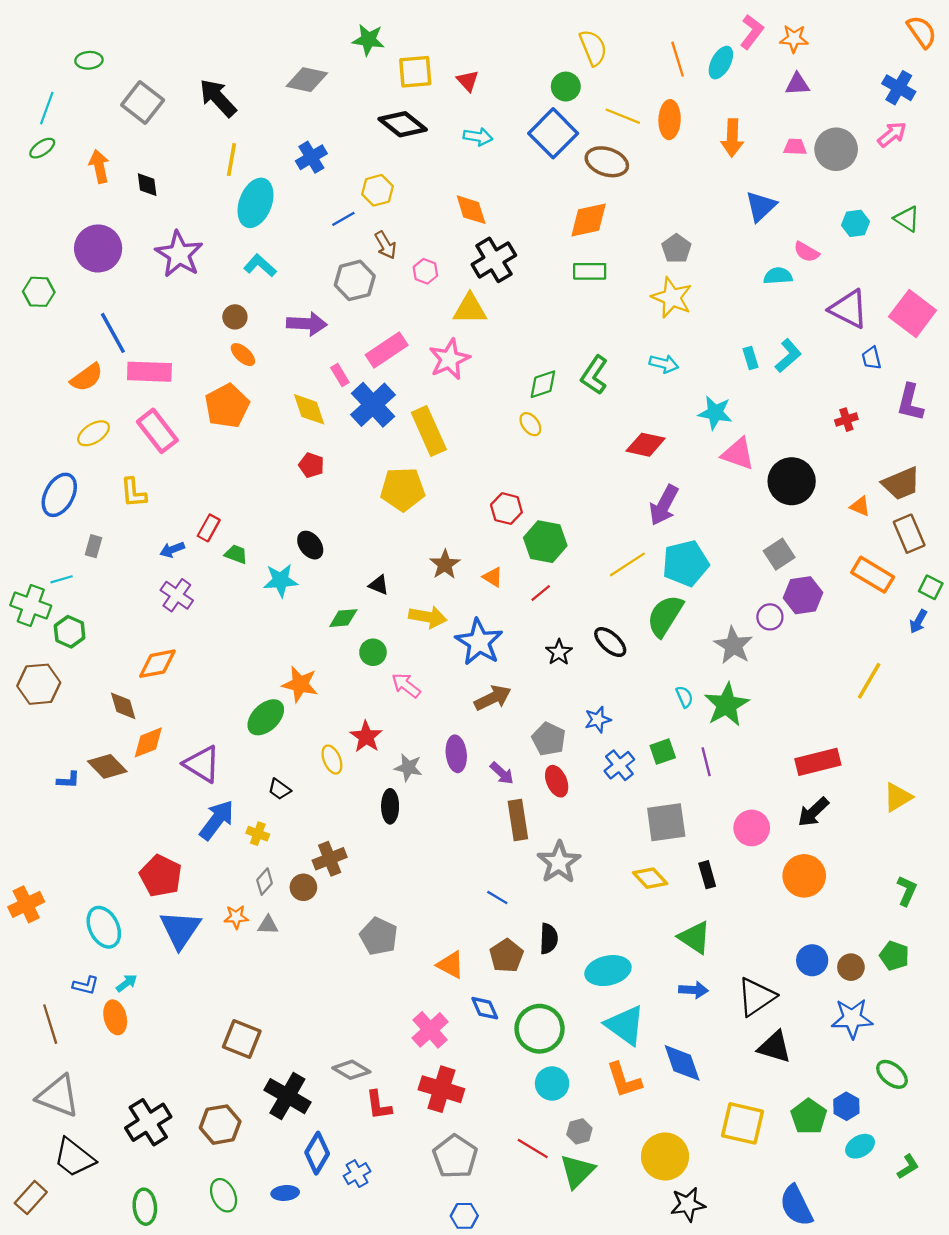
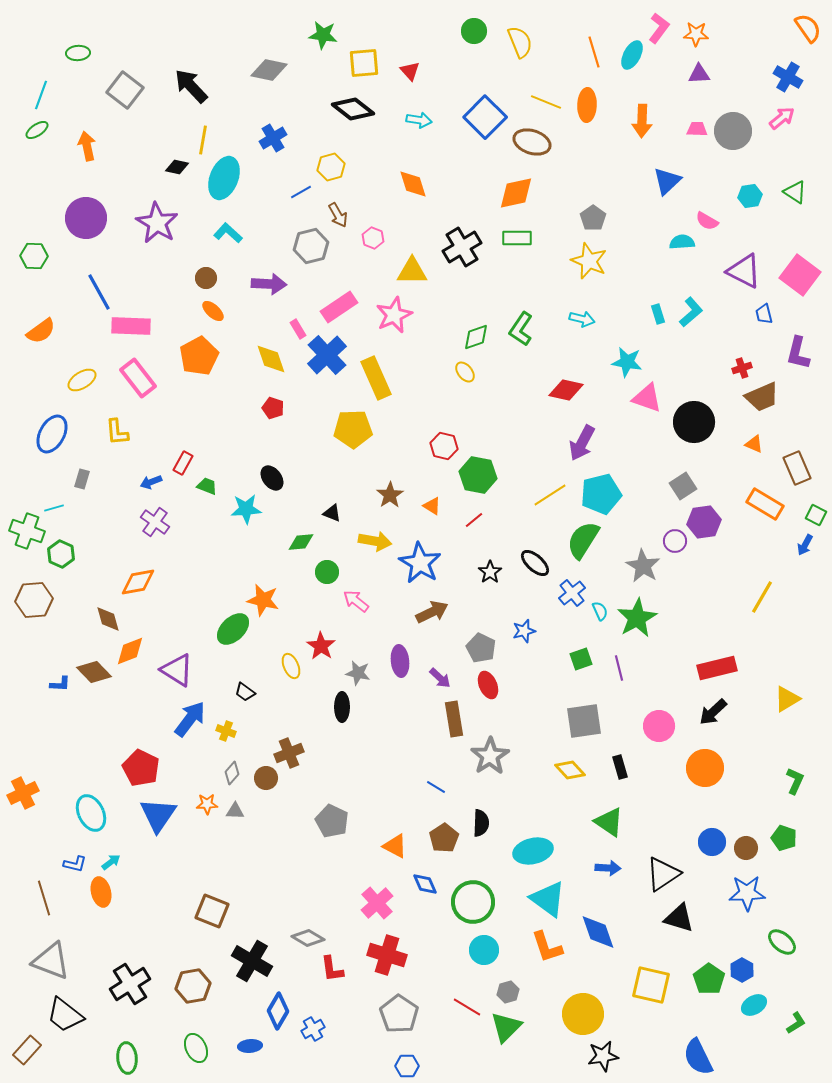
green circle: (566, 87) -> (474, 31), moved
black diamond: (147, 185) -> (177, 167), moved, turned -70
black cross: (494, 260) -> (462, 247), moved
orange semicircle: (87, 377) -> (41, 331), moved
brown trapezoid: (901, 483) -> (762, 397), moved
blue cross: (619, 765) -> (572, 593), moved

